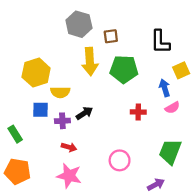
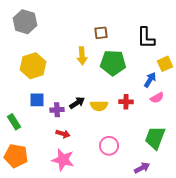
gray hexagon: (79, 24) -> (25, 22), moved
yellow arrow: (90, 62) -> (82, 56), size x0.7
blue arrow: (165, 88) -> (150, 80), turned 49
yellow semicircle: (60, 92) -> (99, 106), moved

